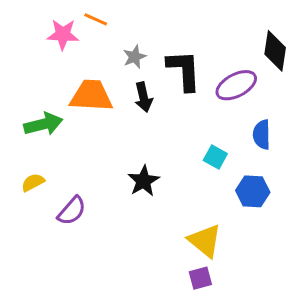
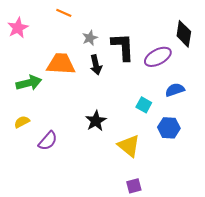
pink star: (63, 34) -> (18, 28), moved, turned -30
blue semicircle: (262, 135) -> (175, 90), turned 72
yellow triangle: (205, 241) -> (129, 146), moved

